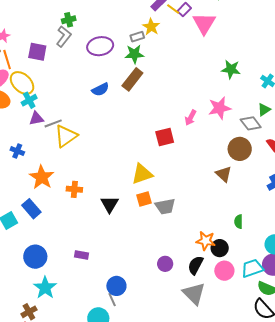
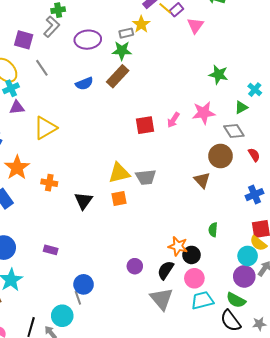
pink triangle: (204, 23) -> (195, 25), size x0.7
green triangle: (264, 110) -> (241, 107), moved
gray line: (53, 123) -> (42, 68), moved, turned 72
red square: (165, 137) -> (145, 125), moved
gray trapezoid: (165, 206) -> (146, 177), moved
cyan trapezoid: (252, 268) -> (202, 300), moved

